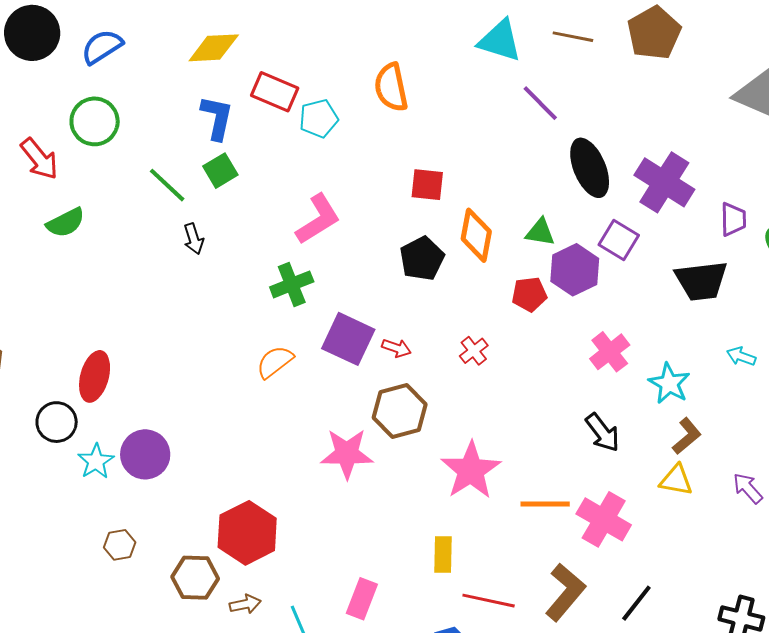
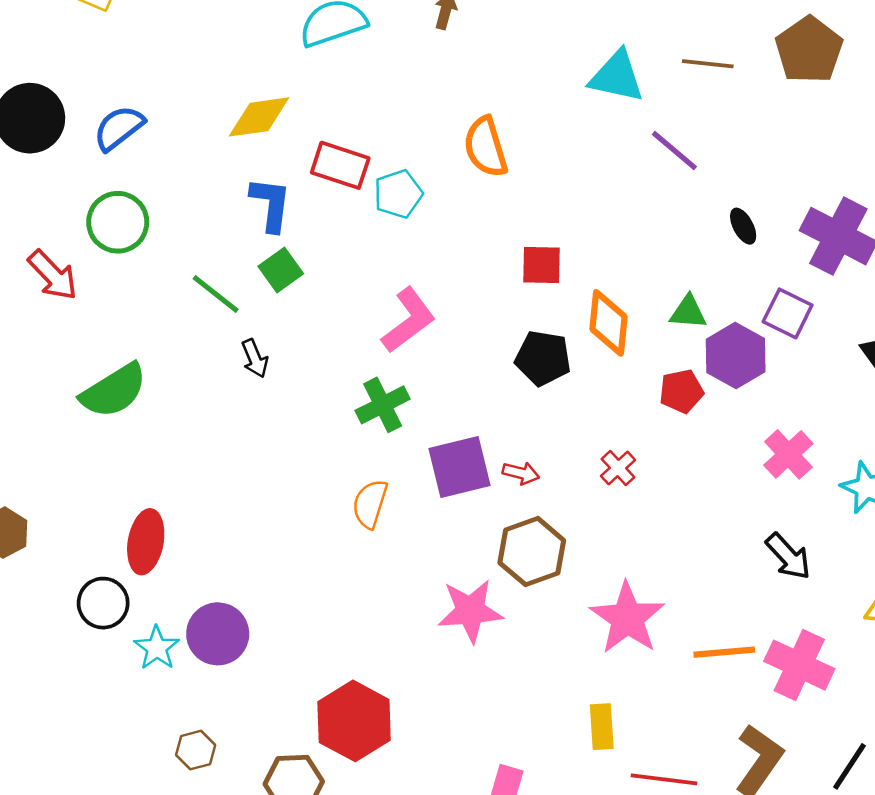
black ellipse: (590, 168) -> (743, 226), size x0.5
green semicircle: (66, 223) -> (114, 391), moved, size x1.4
black pentagon: (422, 259) -> (543, 358), turned -30
purple square: (348, 339) -> (459, 467), turned -34
orange semicircle: (275, 362) -> (370, 504), turned -30

